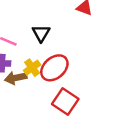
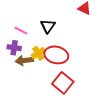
red ellipse: (54, 68) -> (56, 55), turned 50

